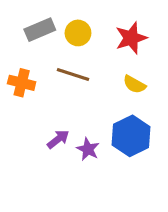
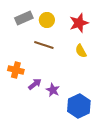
orange cross: (22, 83) -> (16, 70), moved
yellow semicircle: (134, 84) -> (81, 51), turned 32
blue hexagon: (131, 136) -> (79, 106), moved

